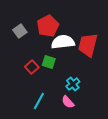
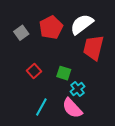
white semicircle: (63, 42) -> (82, 24), moved, turned -30
green square: (49, 62) -> (64, 73), moved
pink semicircle: (68, 102) -> (72, 108), size x1.5

